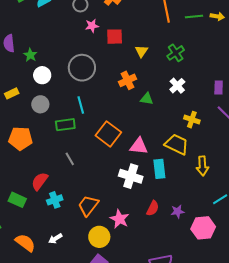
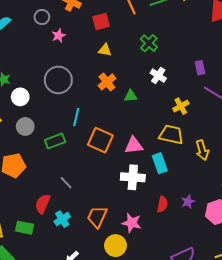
red square: (115, 37) -> (101, 21), moved
yellow triangle: (141, 51) -> (105, 50), moved, turned -40
cyan line: (81, 105) -> (76, 117), moved, turned 42
yellow cross: (192, 120) -> (181, 106), turned -35
gray line: (70, 159) -> (66, 183), moved

